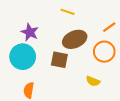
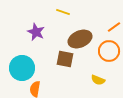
yellow line: (68, 12) -> (63, 12), moved
cyan circle: (23, 57) -> (22, 68), moved

